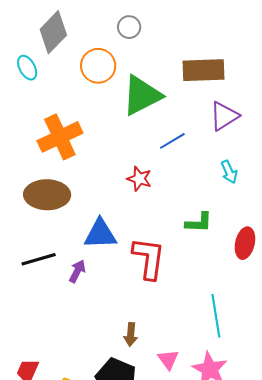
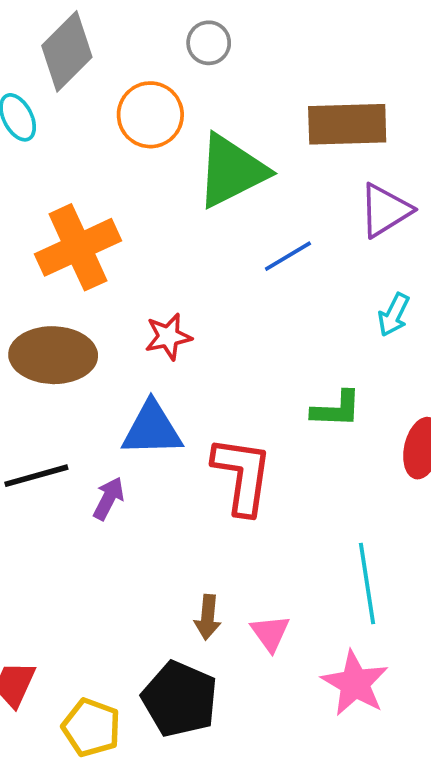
cyan arrow: (229, 172) -> (394, 315), turned 50
red star: (139, 179) -> (168, 337), moved, turned -30
pink triangle: (168, 359) -> (270, 633), moved

